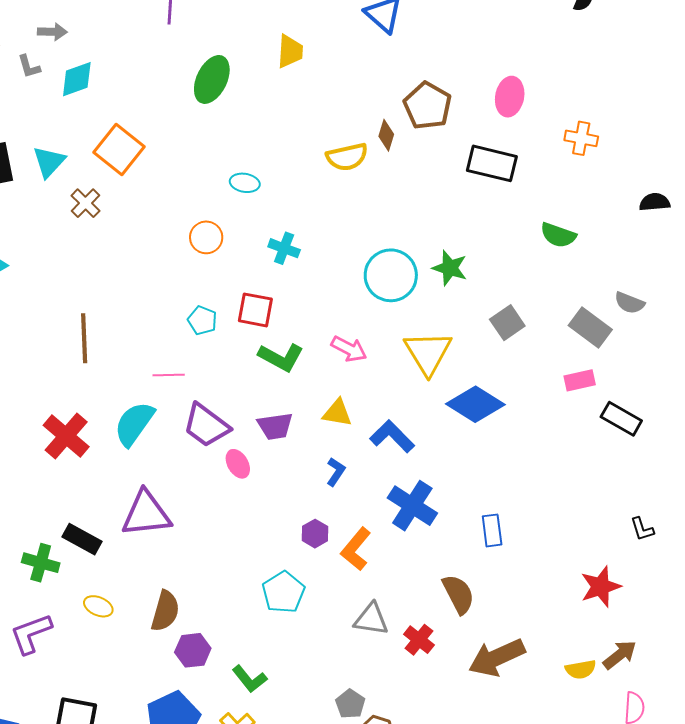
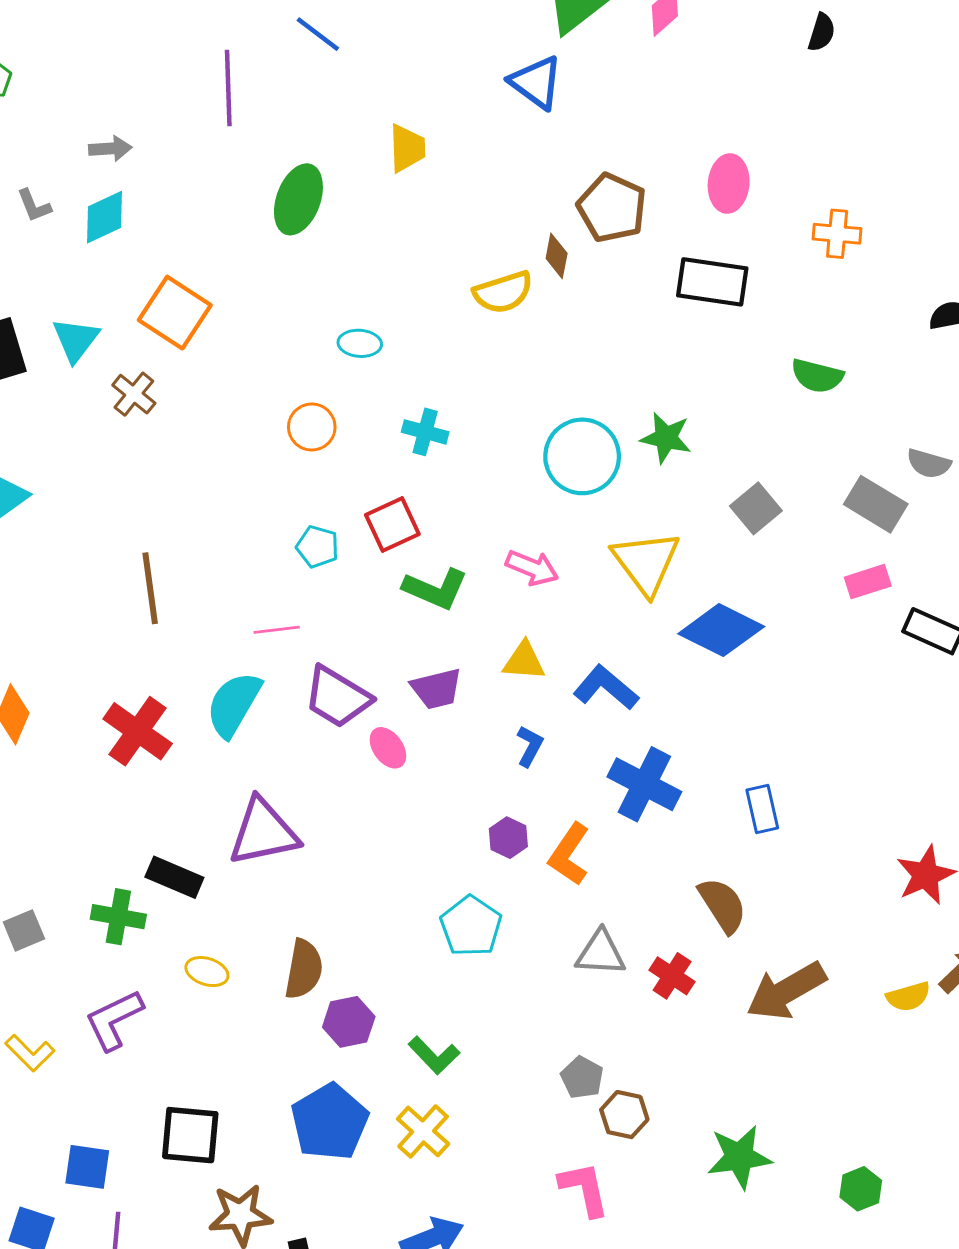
gray arrow: (52, 32) -> (110, 149), moved
red square: (255, 310) -> (392, 524), turned -30

